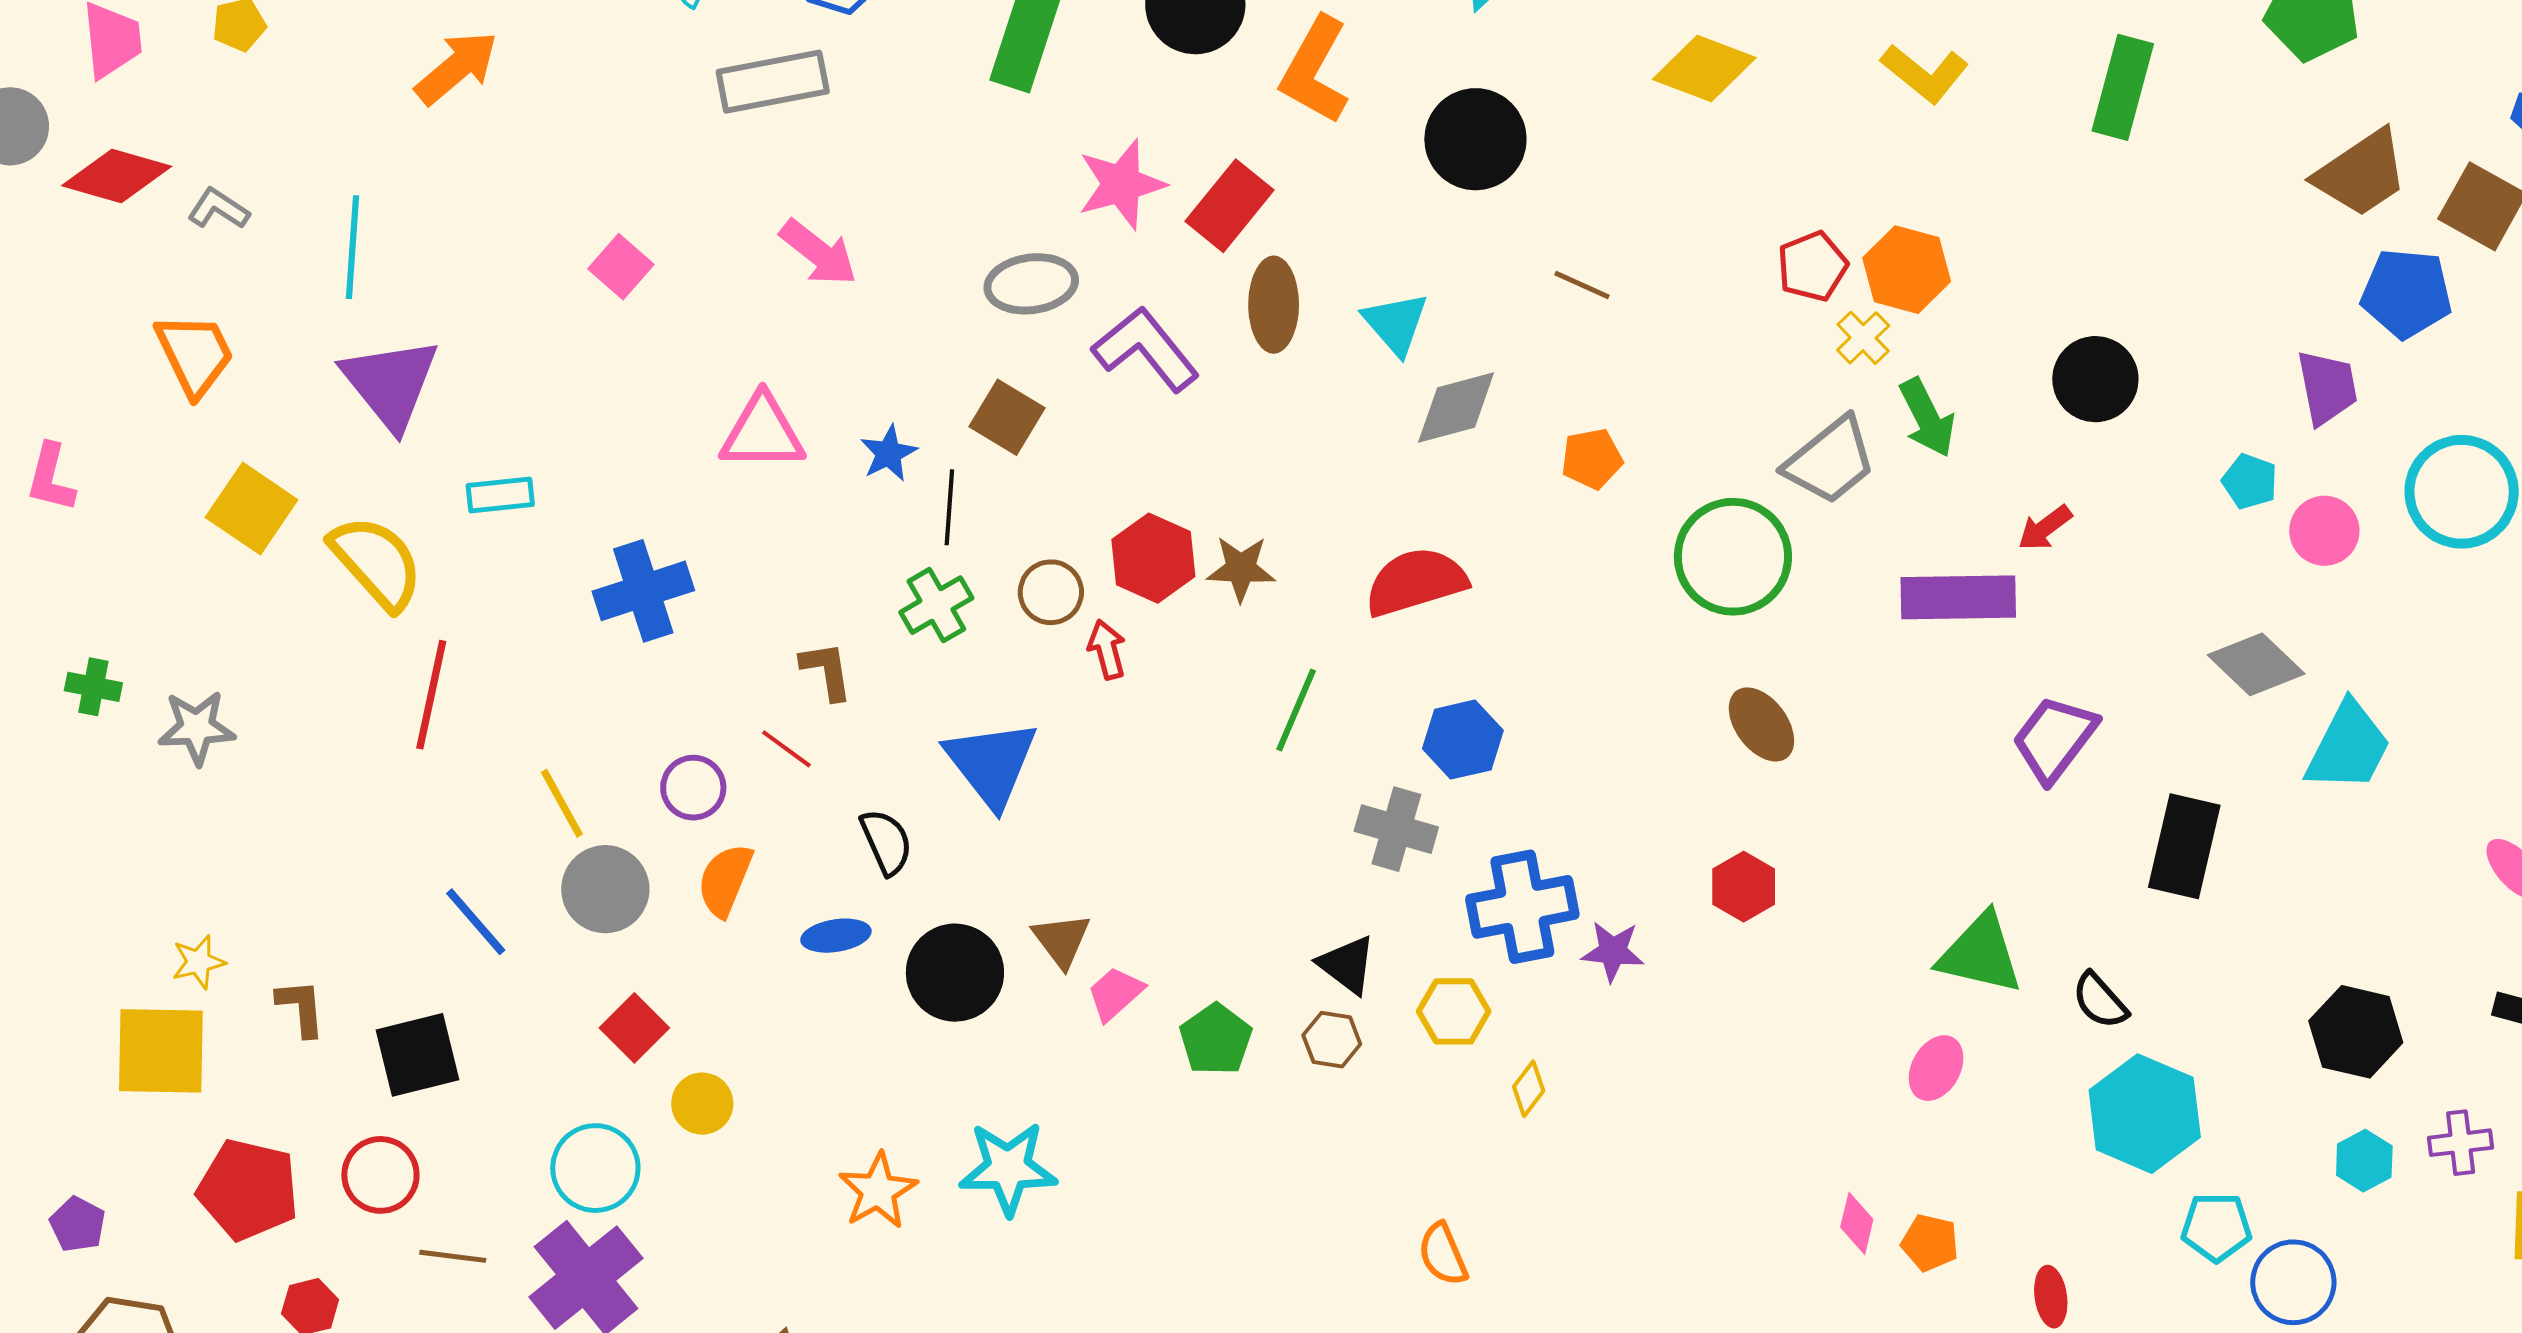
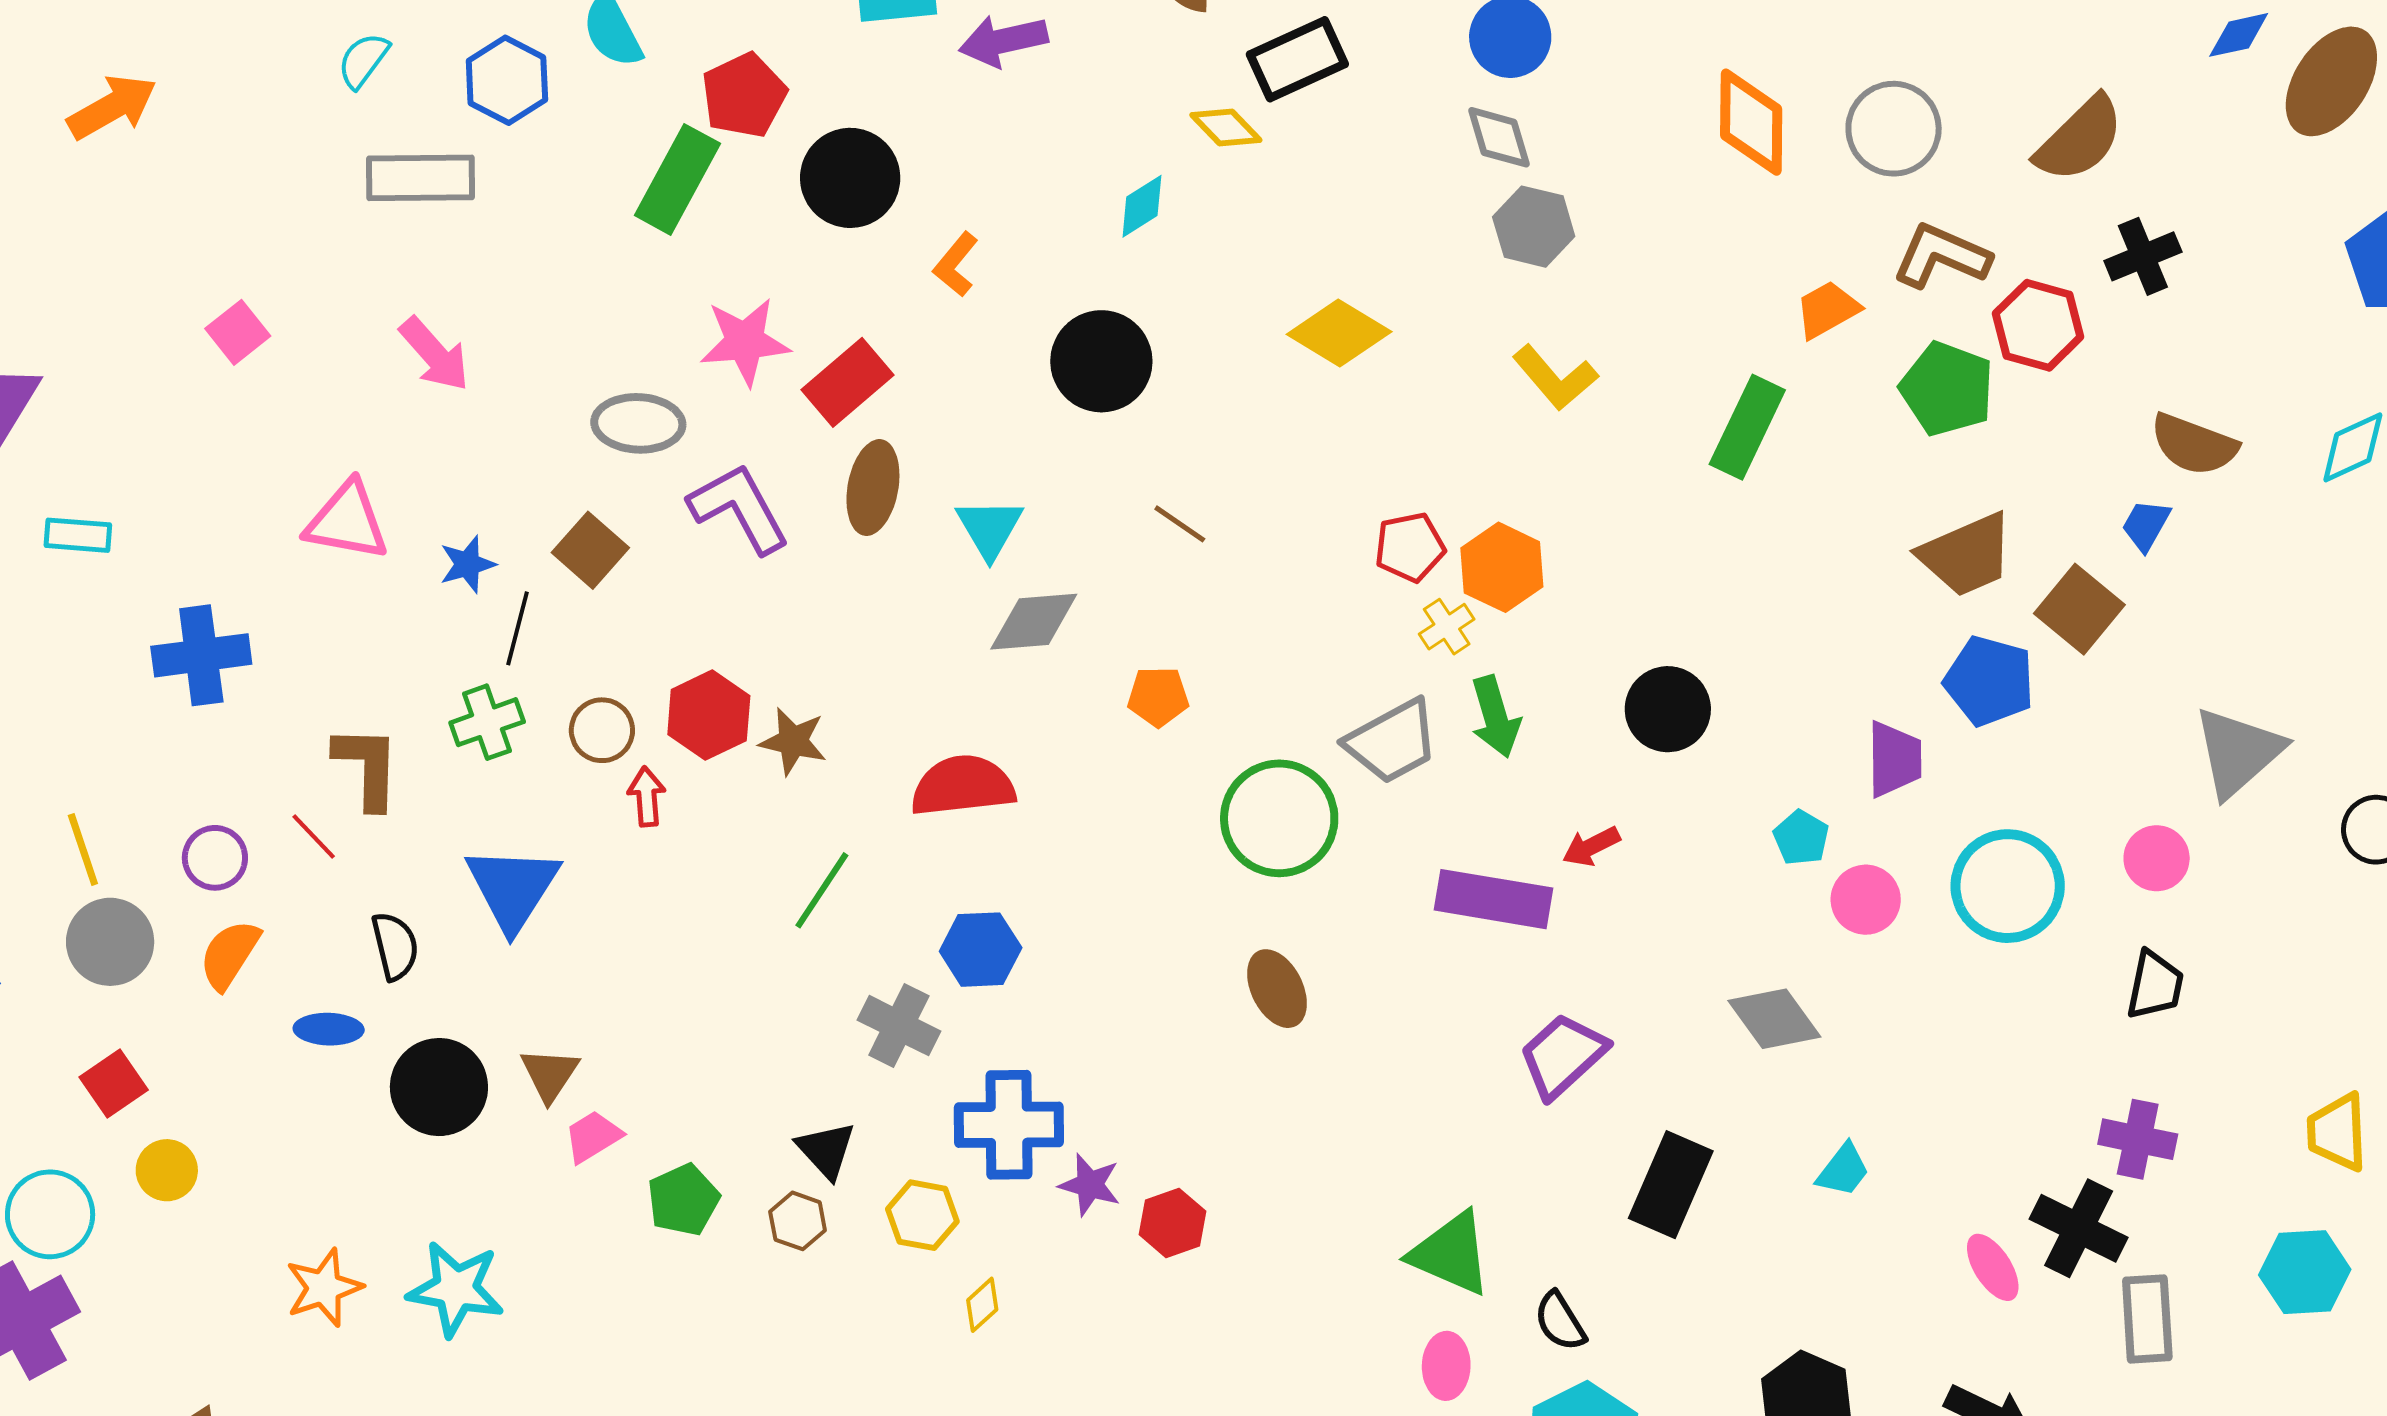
orange L-shape: (1315, 70) -> (956, 264), size x0.6
brown L-shape: (827, 671) -> (367, 767), size x1.4
cyan trapezoid: (2348, 747) -> (1843, 1170), moved, size x0.6
red hexagon: (1744, 887) -> (1173, 1223), moved
pink ellipse: (1936, 1068) -> (1446, 1366), moved, turned -38

